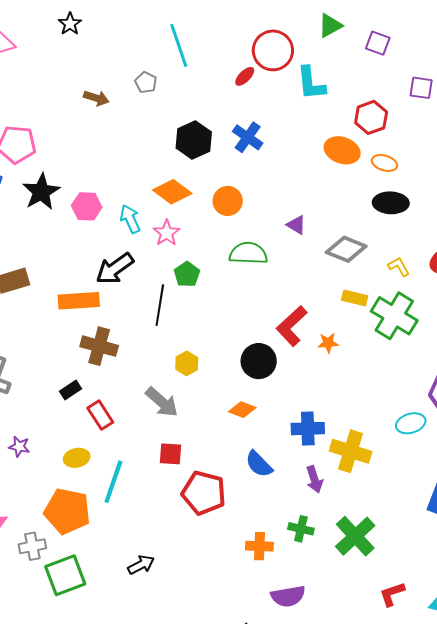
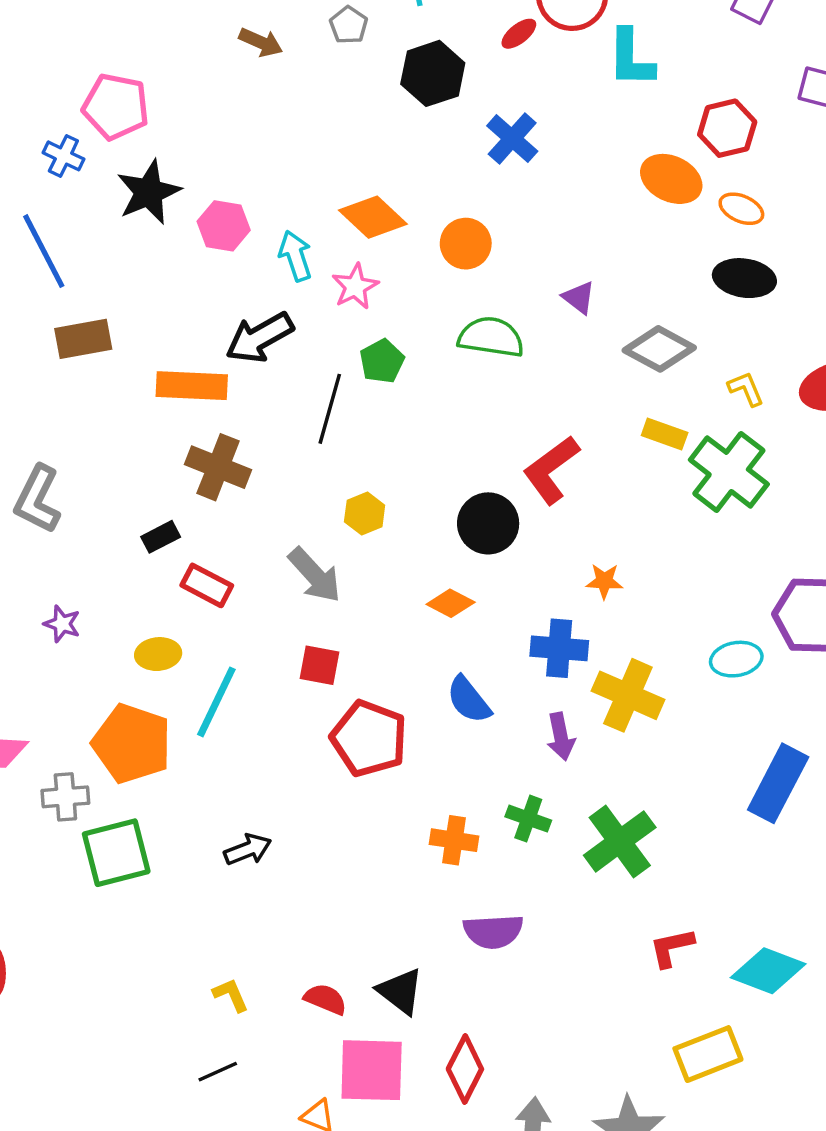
black hexagon: (194, 140) -> (433, 73), moved
orange star: (328, 343) -> (604, 581), moved
red rectangle: (100, 415) -> (207, 585), turned -36

